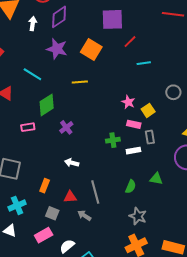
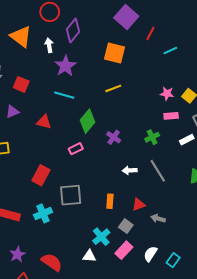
purple square: (112, 19) -> (126, 17), turned -30
purple star: (57, 49) -> (65, 66), moved, turned -30
pink rectangle: (134, 124) -> (171, 116), moved
green cross: (113, 140) -> (152, 137), moved
gray line: (95, 192) -> (158, 171), moved
cyan cross: (17, 205) -> (101, 237), moved
gray square: (52, 213) -> (126, 226), turned 32

